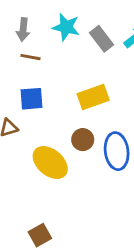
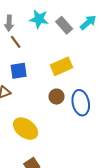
brown line: (30, 57) -> (16, 42), turned 48
yellow ellipse: (50, 163) -> (26, 129), moved

